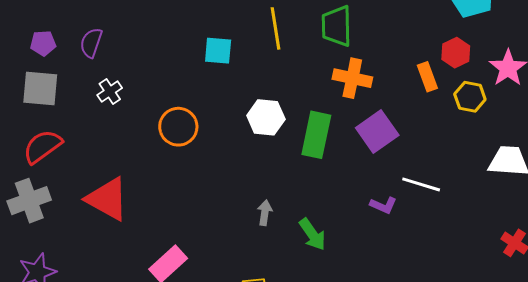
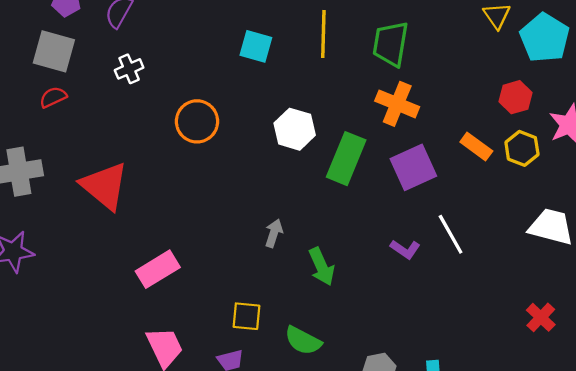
orange rectangle: (427, 77) -> (476, 147), moved, turned -44
red semicircle: (42, 146) -> (53, 97), moved, size x0.6
white line: (421, 184) -> (451, 234), turned 33

